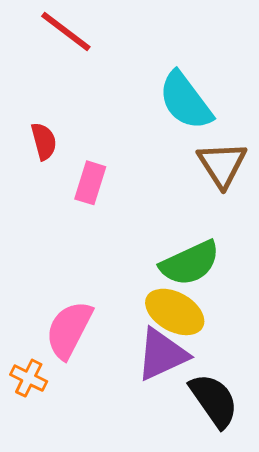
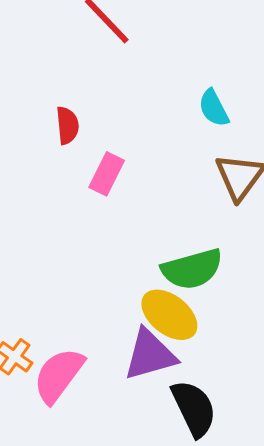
cyan semicircle: (185, 101) -> (214, 108), size x0.6
pink semicircle: (69, 330) -> (59, 375), moved

